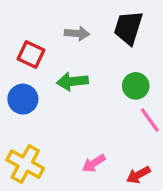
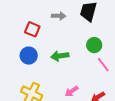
green arrow: (72, 81) -> (60, 56), moved

